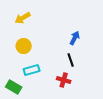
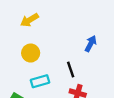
black line: (71, 60) -> (71, 69), moved

